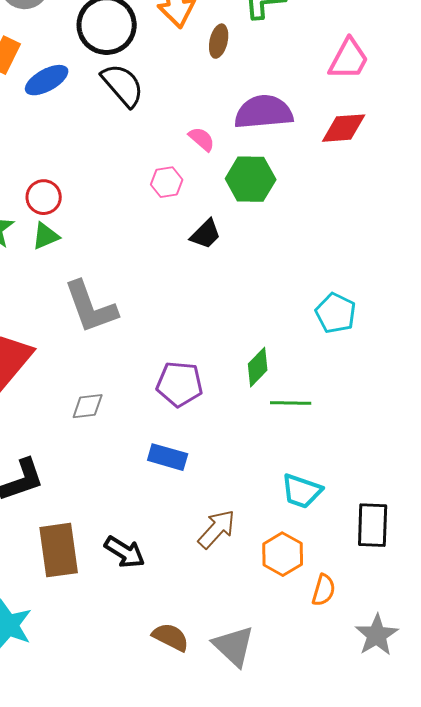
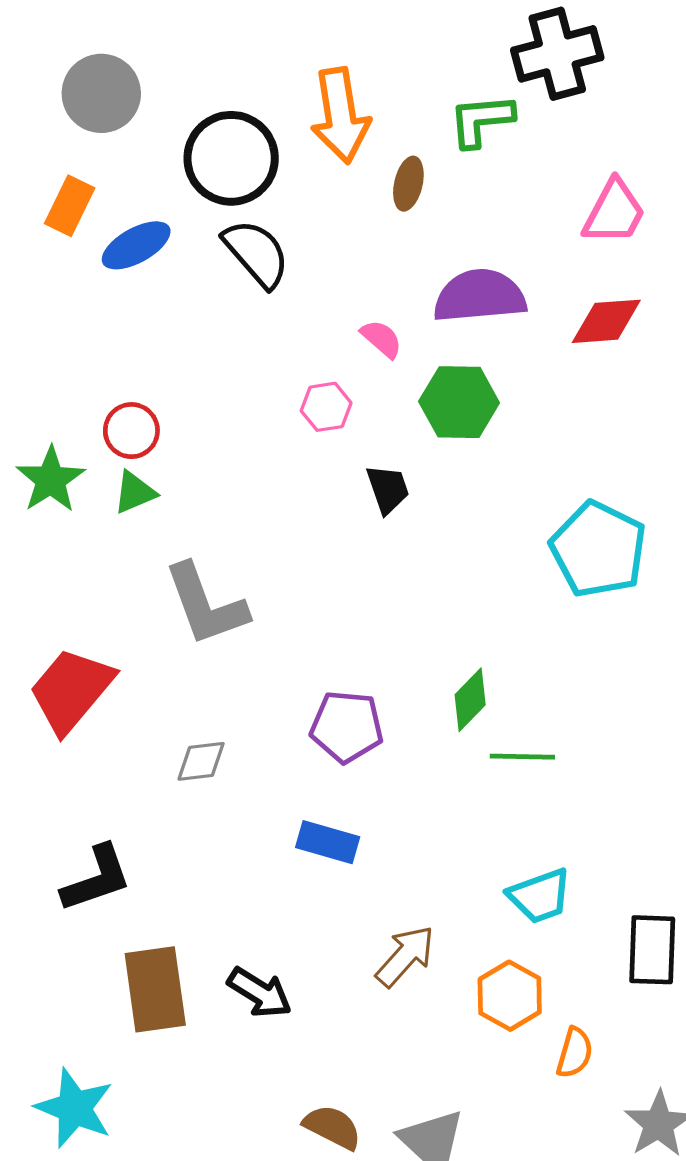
black trapezoid: (206, 234) -> (388, 489), turned -64
cyan pentagon: (336, 313) -> (598, 549), moved, size x1.5
cyan trapezoid: (302, 491) -> (540, 896), turned -39

